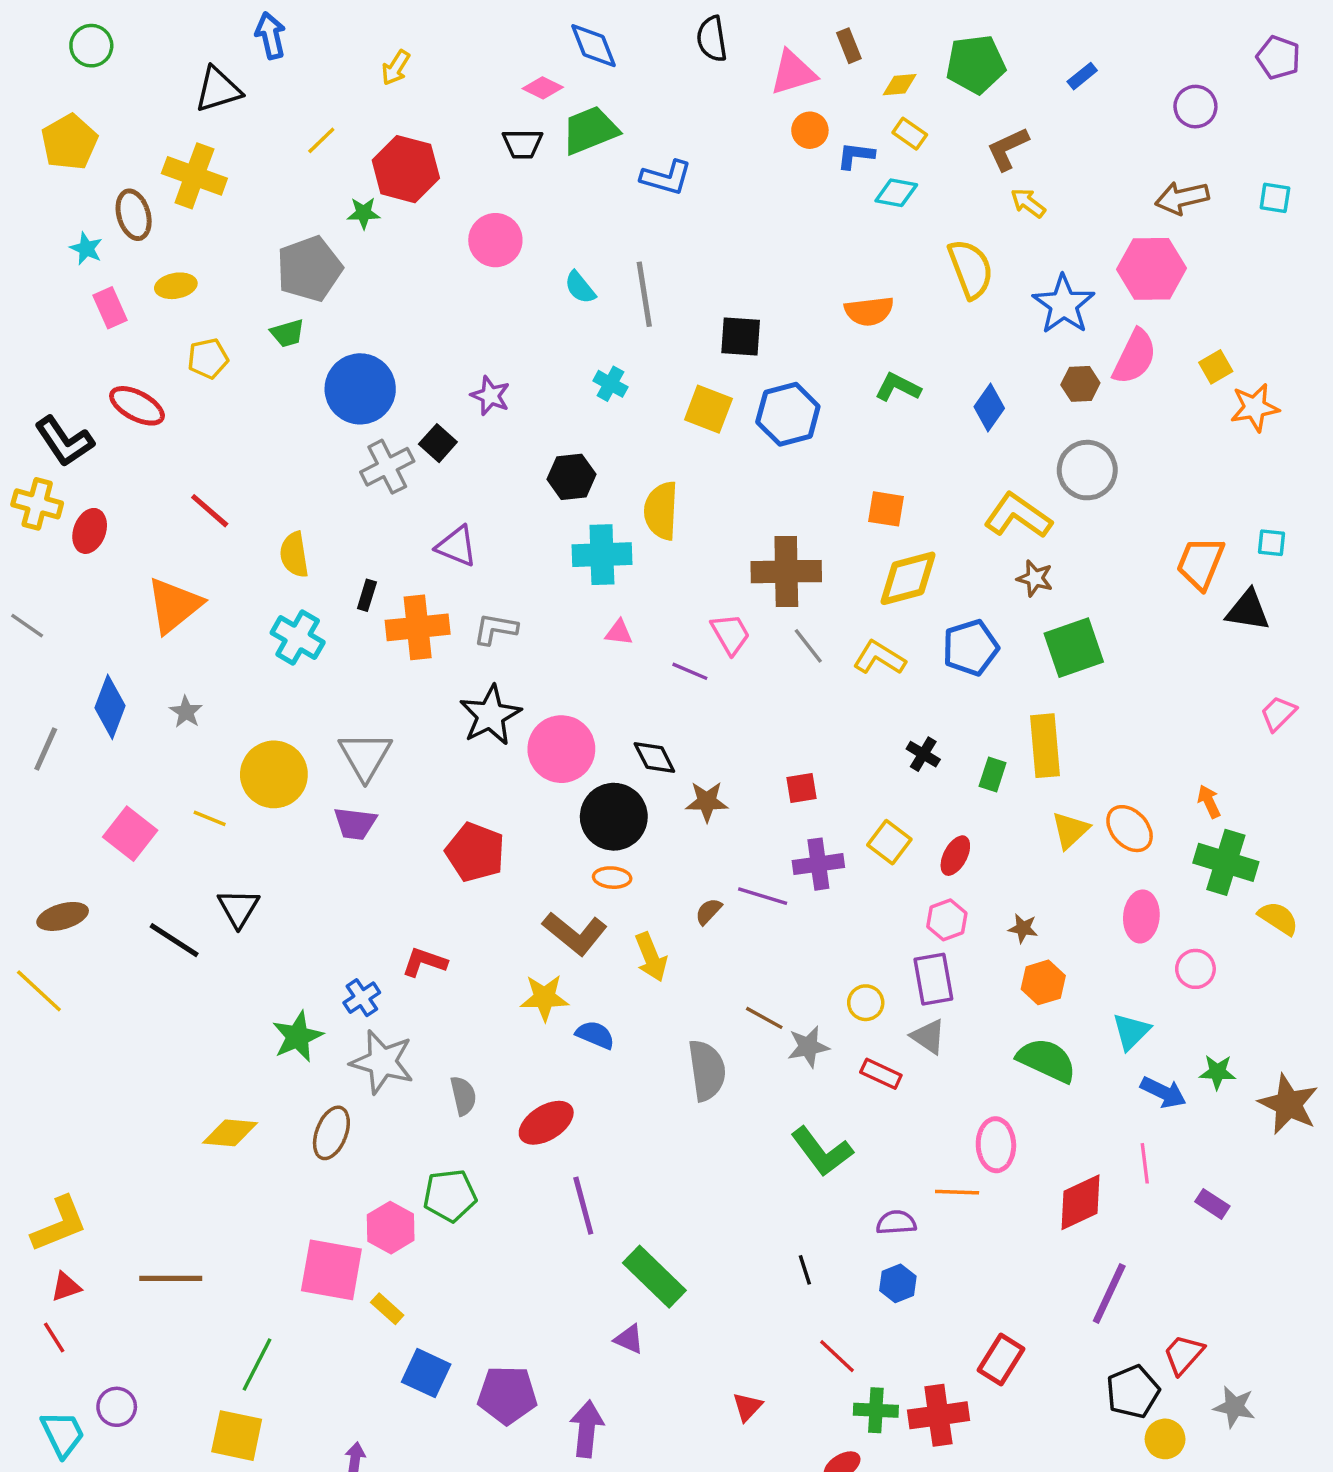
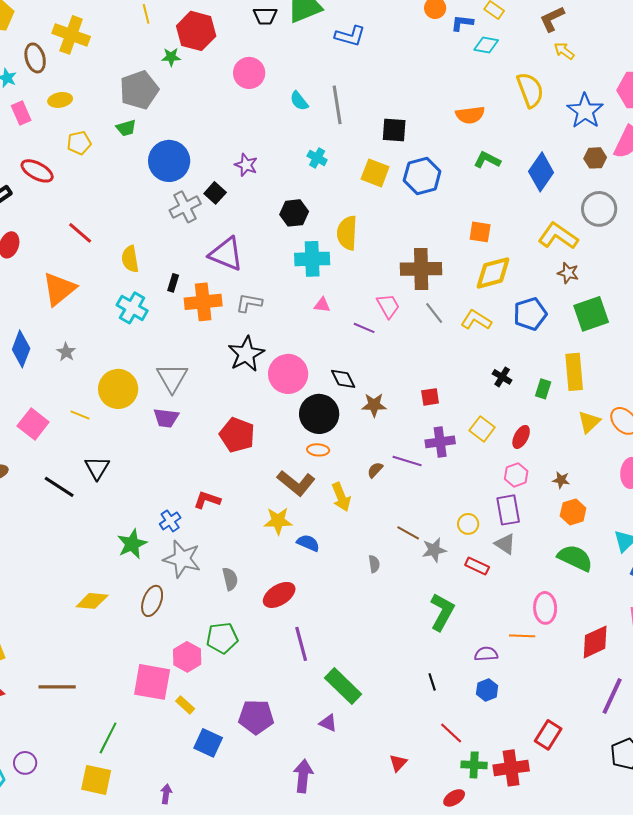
yellow line: (321, 140) -> (146, 14), turned -60
blue diamond: (989, 408) -> (541, 172), size x1.4
purple triangle: (457, 546) -> (226, 254), size x1.4
gray semicircle: (707, 1070) -> (374, 564), size x0.5
green L-shape: (822, 1152) -> (442, 612), turned -114
purple pentagon: (507, 1395) -> (256, 717), moved

